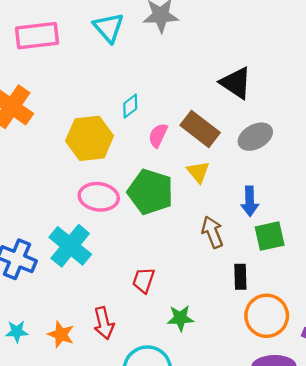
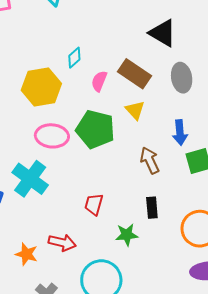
gray ellipse: (255, 137) -> (182, 78), turned -68
black rectangle: (240, 277) -> (152, 208), moved
red arrow: (104, 323) -> (62, 243), turned -60

